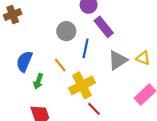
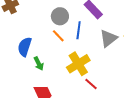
orange line: (60, 65) -> (58, 36), moved
green arrow: (38, 81) -> (39, 64), turned -40

